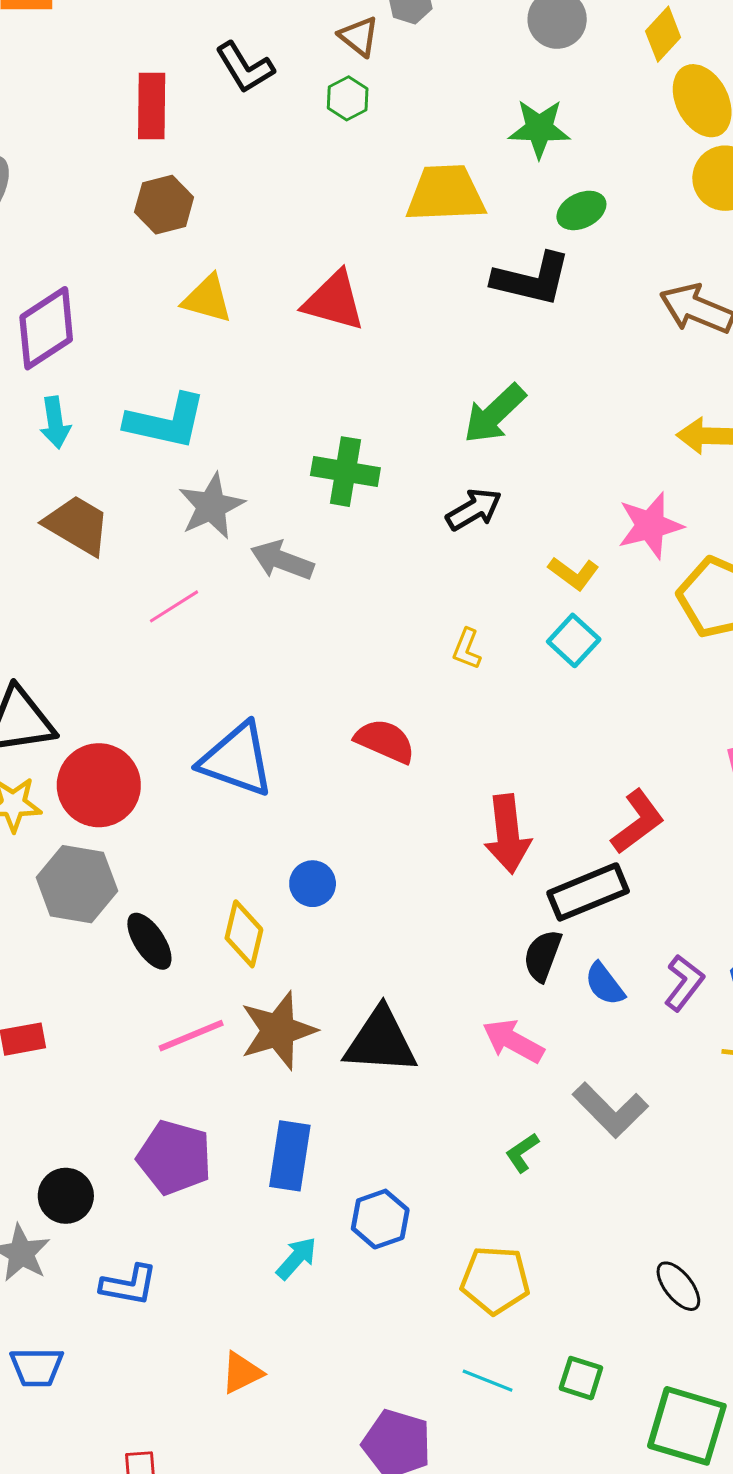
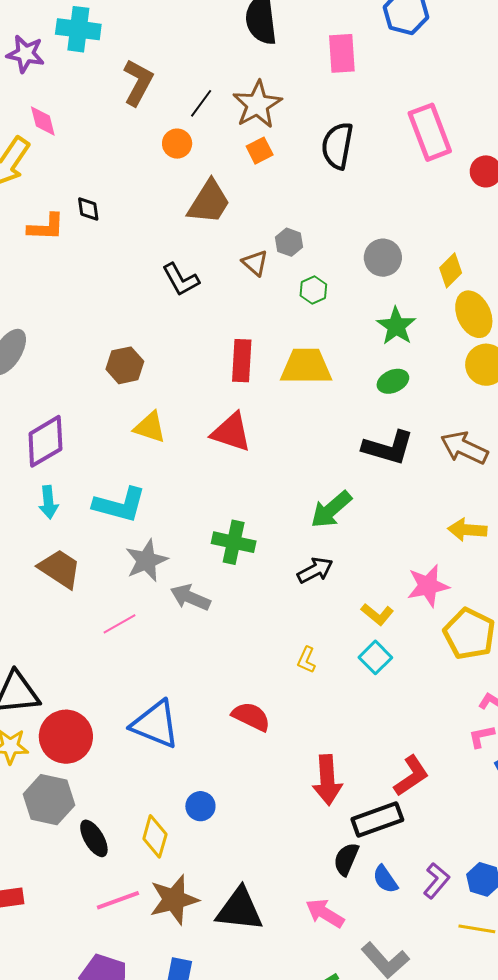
green hexagon: (348, 98) -> (313, 290), moved
red rectangle: (152, 106) -> (242, 361), moved
green star: (539, 129) -> (396, 326), moved, turned 30
black L-shape: (532, 279) -> (388, 448), moved

